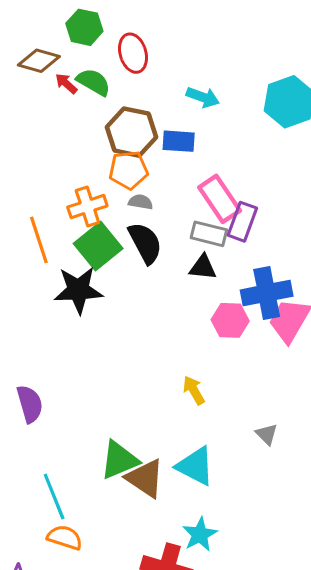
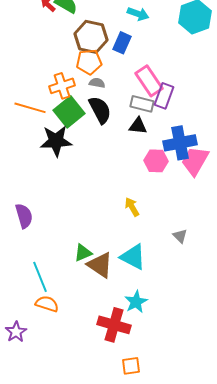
blue rectangle: (179, 141) -> (122, 43), turned -70
orange line: (39, 240) -> (30, 108), turned -56
green triangle: (119, 460) -> (83, 253), size x0.7

